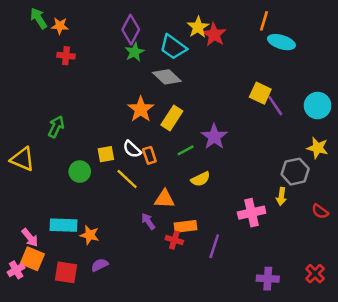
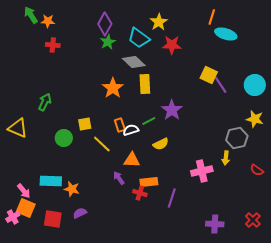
red star: (214, 35) -> (172, 45), moved, turned -30
yellow rectangle: (172, 118) -> (145, 84), moved, turned -36
white semicircle: (132, 149) -> (131, 130), moved, turned 119

